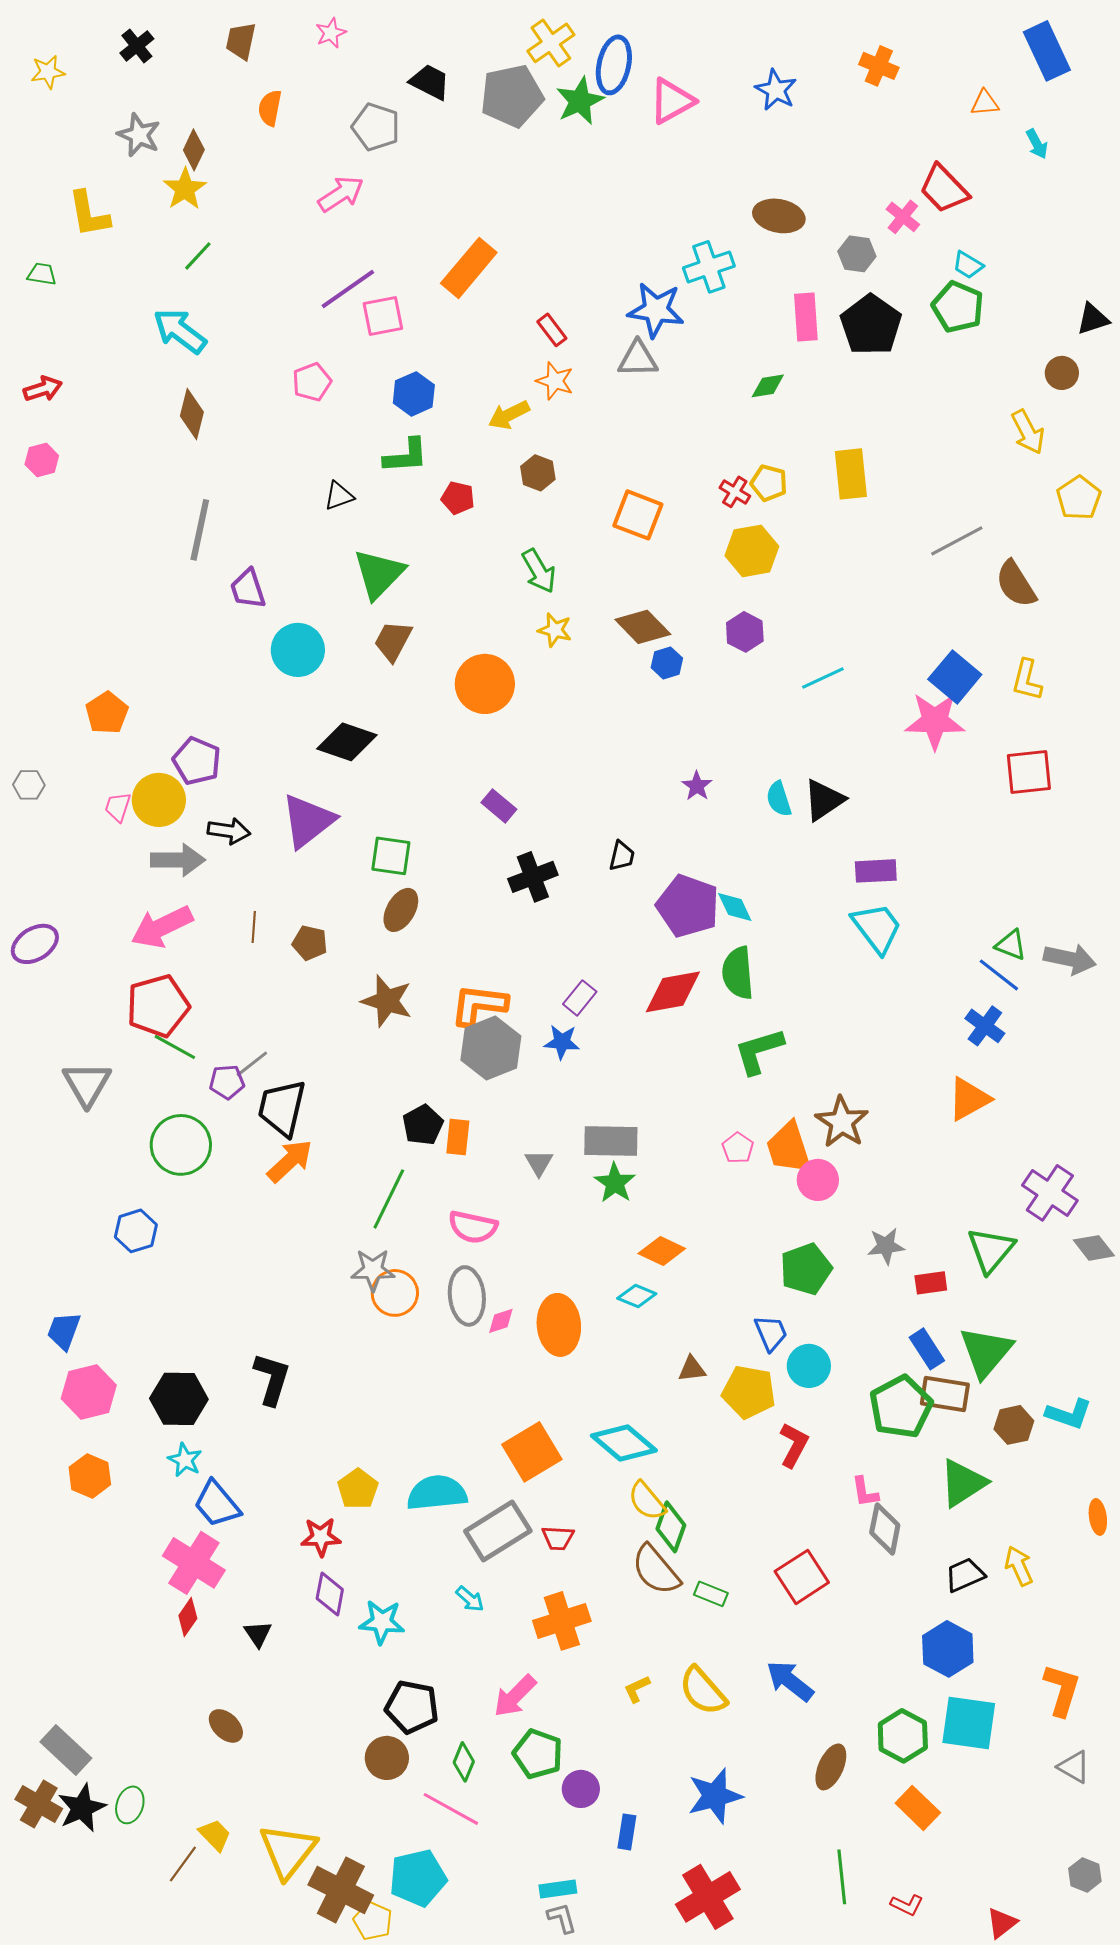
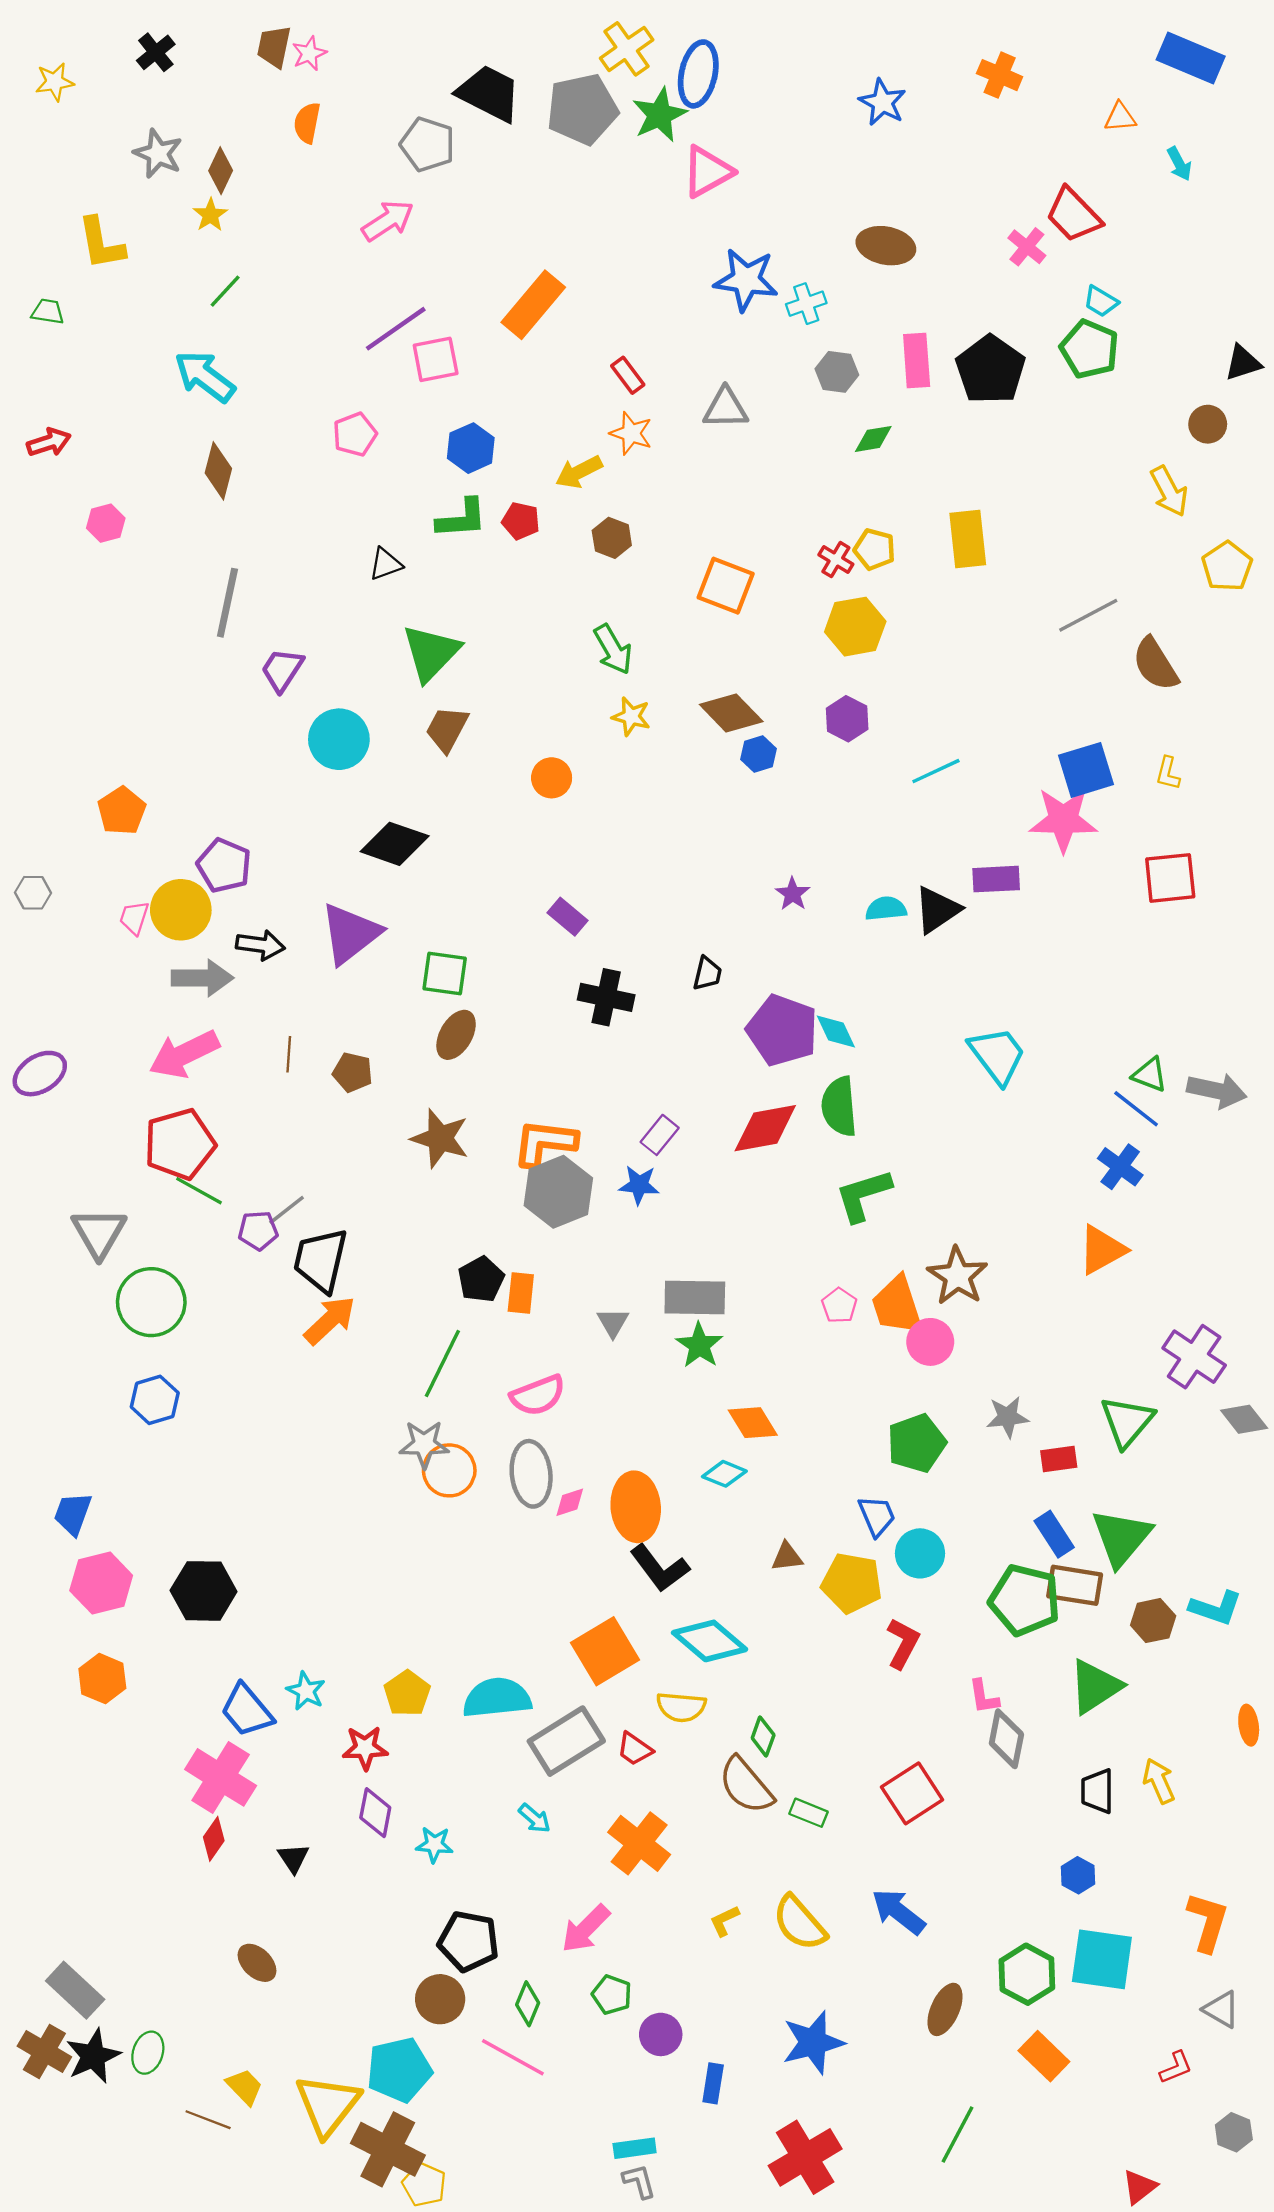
pink star: (331, 33) -> (309, 53), moved
blue rectangle: (1047, 51) -> (1191, 58), turned -42
black trapezoid: (430, 82) -> (489, 93), size x1.4
pink triangle: (672, 101) -> (707, 172), moved
yellow star: (185, 189) -> (210, 215), size x0.7
gray hexagon: (857, 254) -> (837, 372), moved
cyan cross: (709, 267) -> (806, 304), size x0.7
blue star: (656, 310) -> (746, 280), moved
pink hexagon: (42, 460) -> (106, 523), moved
red pentagon: (458, 498) -> (521, 521), moved
purple trapezoid: (248, 589) -> (282, 670), turned 51
blue square: (955, 677) -> (1086, 770), turned 33
yellow L-shape: (1027, 680) -> (1168, 773), size x0.7
orange circle: (485, 684) -> (552, 778), size x0.6
cyan semicircle: (779, 799) -> (886, 909), turned 102
purple rectangle: (876, 871) -> (996, 879), moved
black cross: (533, 877) -> (606, 997), turned 33
green circle: (181, 1145) -> (151, 1302), moved
pink semicircle: (473, 1227) -> (538, 1395), turned -33
orange diamond: (662, 1251) -> (753, 1423), turned 33
black L-shape: (272, 1379) -> (660, 1568), moved, turned 126
green pentagon: (901, 1407) -> (1025, 1600), turned -30
cyan star: (185, 1460) -> (306, 1691), moved
yellow semicircle: (647, 1501) -> (681, 1707), moved, turned -45
green diamond: (671, 1527) -> (763, 1737), size x0.7
red trapezoid: (558, 1538) -> (635, 1749), turned 32
black trapezoid: (965, 1575) -> (1097, 1791), turned -66
orange cross: (562, 1621) -> (639, 1843), turned -34
cyan star: (382, 1622) -> (434, 1845), size x0.7
blue hexagon: (948, 1649) -> (1078, 1875), size x0.6
green pentagon: (538, 1754) -> (612, 1995), size x0.7
brown line: (183, 1864) -> (208, 2120), turned 75
green line: (842, 1877) -> (958, 2135), turned 34
cyan pentagon: (418, 1878) -> (399, 2070), moved
red L-shape: (907, 1905) -> (1176, 2067), moved, turned -48

